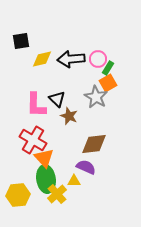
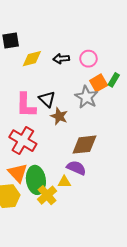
black arrow: (71, 59) -> (61, 59), size x0.6
green rectangle: (108, 68) -> (114, 80), moved
orange triangle: (44, 158) -> (18, 173), moved

